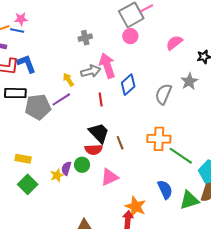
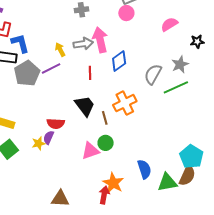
blue L-shape: (26, 64) -> (20, 43), moved
gray pentagon: (38, 107) -> (27, 73), turned -30
orange cross: (159, 139) -> (125, 103), moved, turned -35
red semicircle: (94, 149) -> (56, 124), moved
green line: (181, 156) -> (176, 87), moved, turned -65
green circle: (82, 165) -> (106, 143), moved

